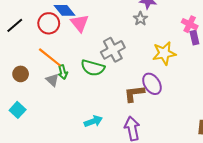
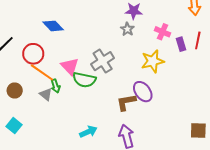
red circle: (49, 23) -> (33, 54), moved
pink triangle: (80, 23) -> (70, 66), moved
pink cross: (190, 24) -> (163, 32), moved

